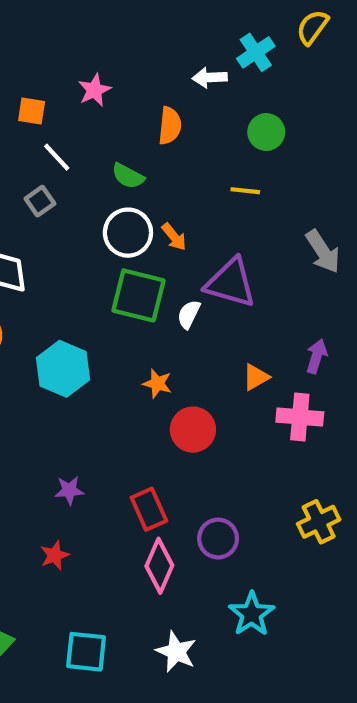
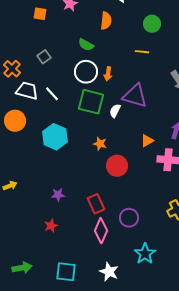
white line: (57, 157) -> (52, 94), moved
orange arrow: (174, 237) -> (108, 74), turned 48

